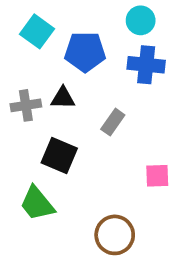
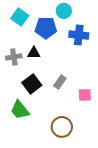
cyan circle: (141, 20) -> (64, 11), moved
gray rectangle: (113, 122) -> (60, 82), moved
black square: (59, 155) -> (32, 84), turned 30

